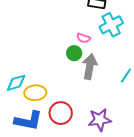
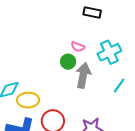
cyan cross: (111, 25) -> (109, 52), moved

